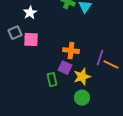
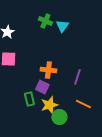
orange line: (111, 65) -> (83, 104), moved
yellow star: (82, 77) -> (49, 105), moved

